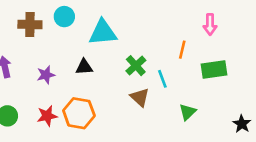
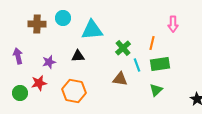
green cross: (136, 66) -> (123, 48), moved
green rectangle: (214, 70) -> (160, 64), moved
brown triangle: (140, 97) -> (120, 79), turned -35
red star: (47, 116) -> (39, 83), moved

